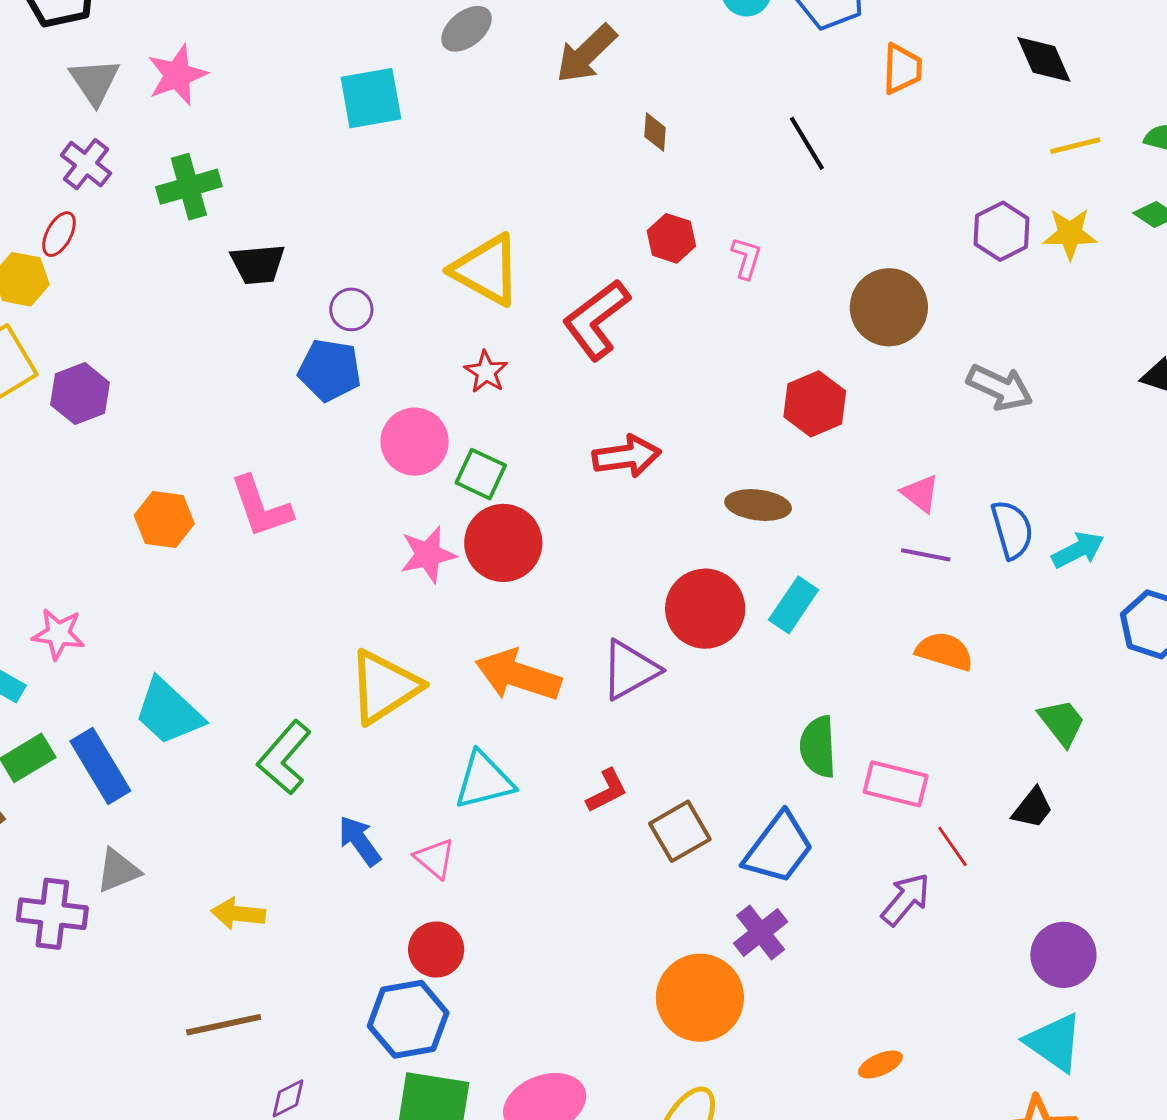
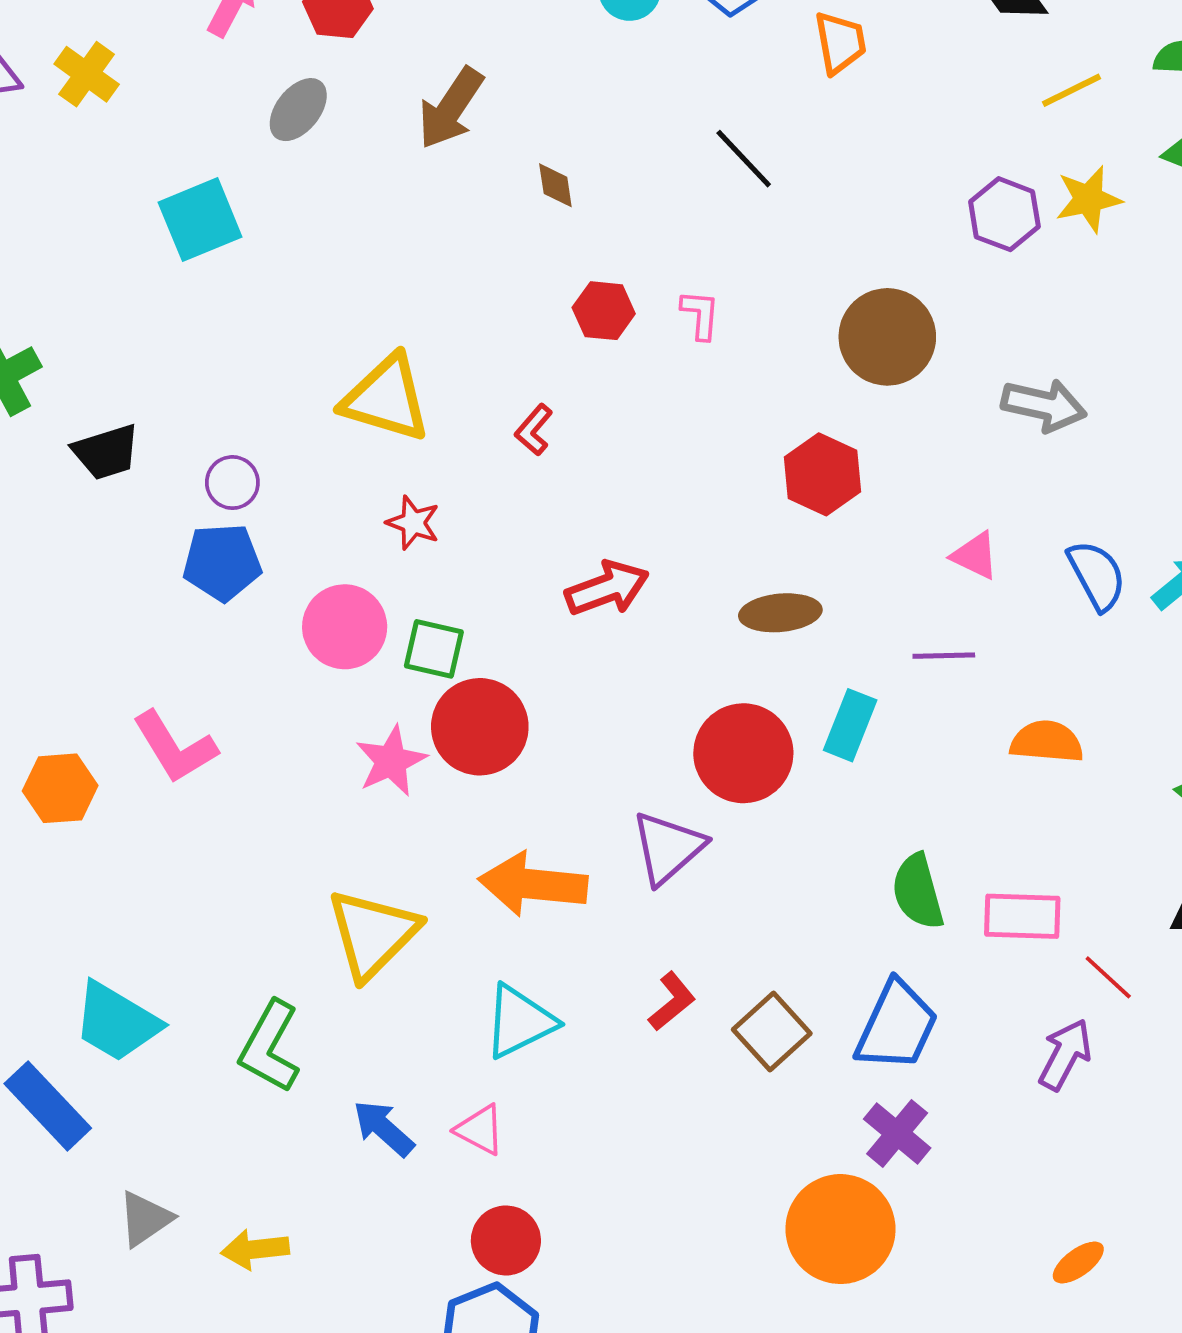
red L-shape: (596, 320) -> (534, 430), size x0.5
purple line: (926, 555) -> (944, 656), moved
gray triangle: (118, 870) -> (145, 1219), moved

